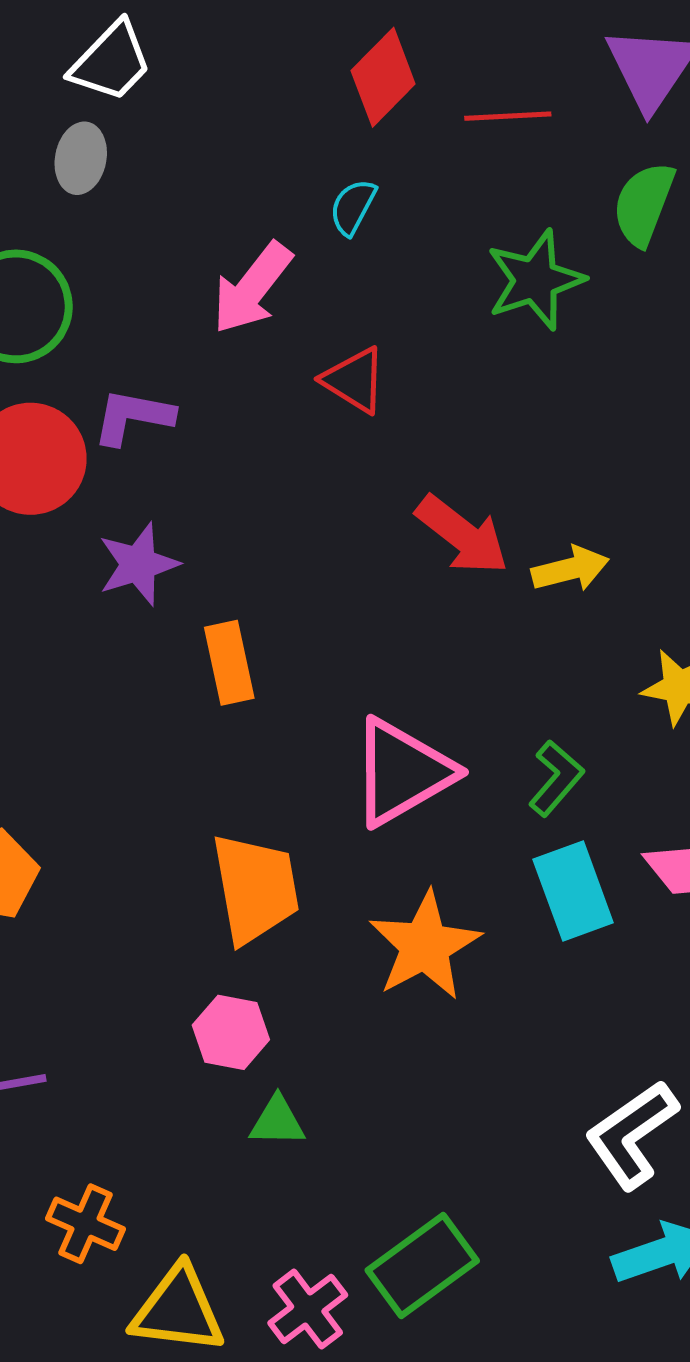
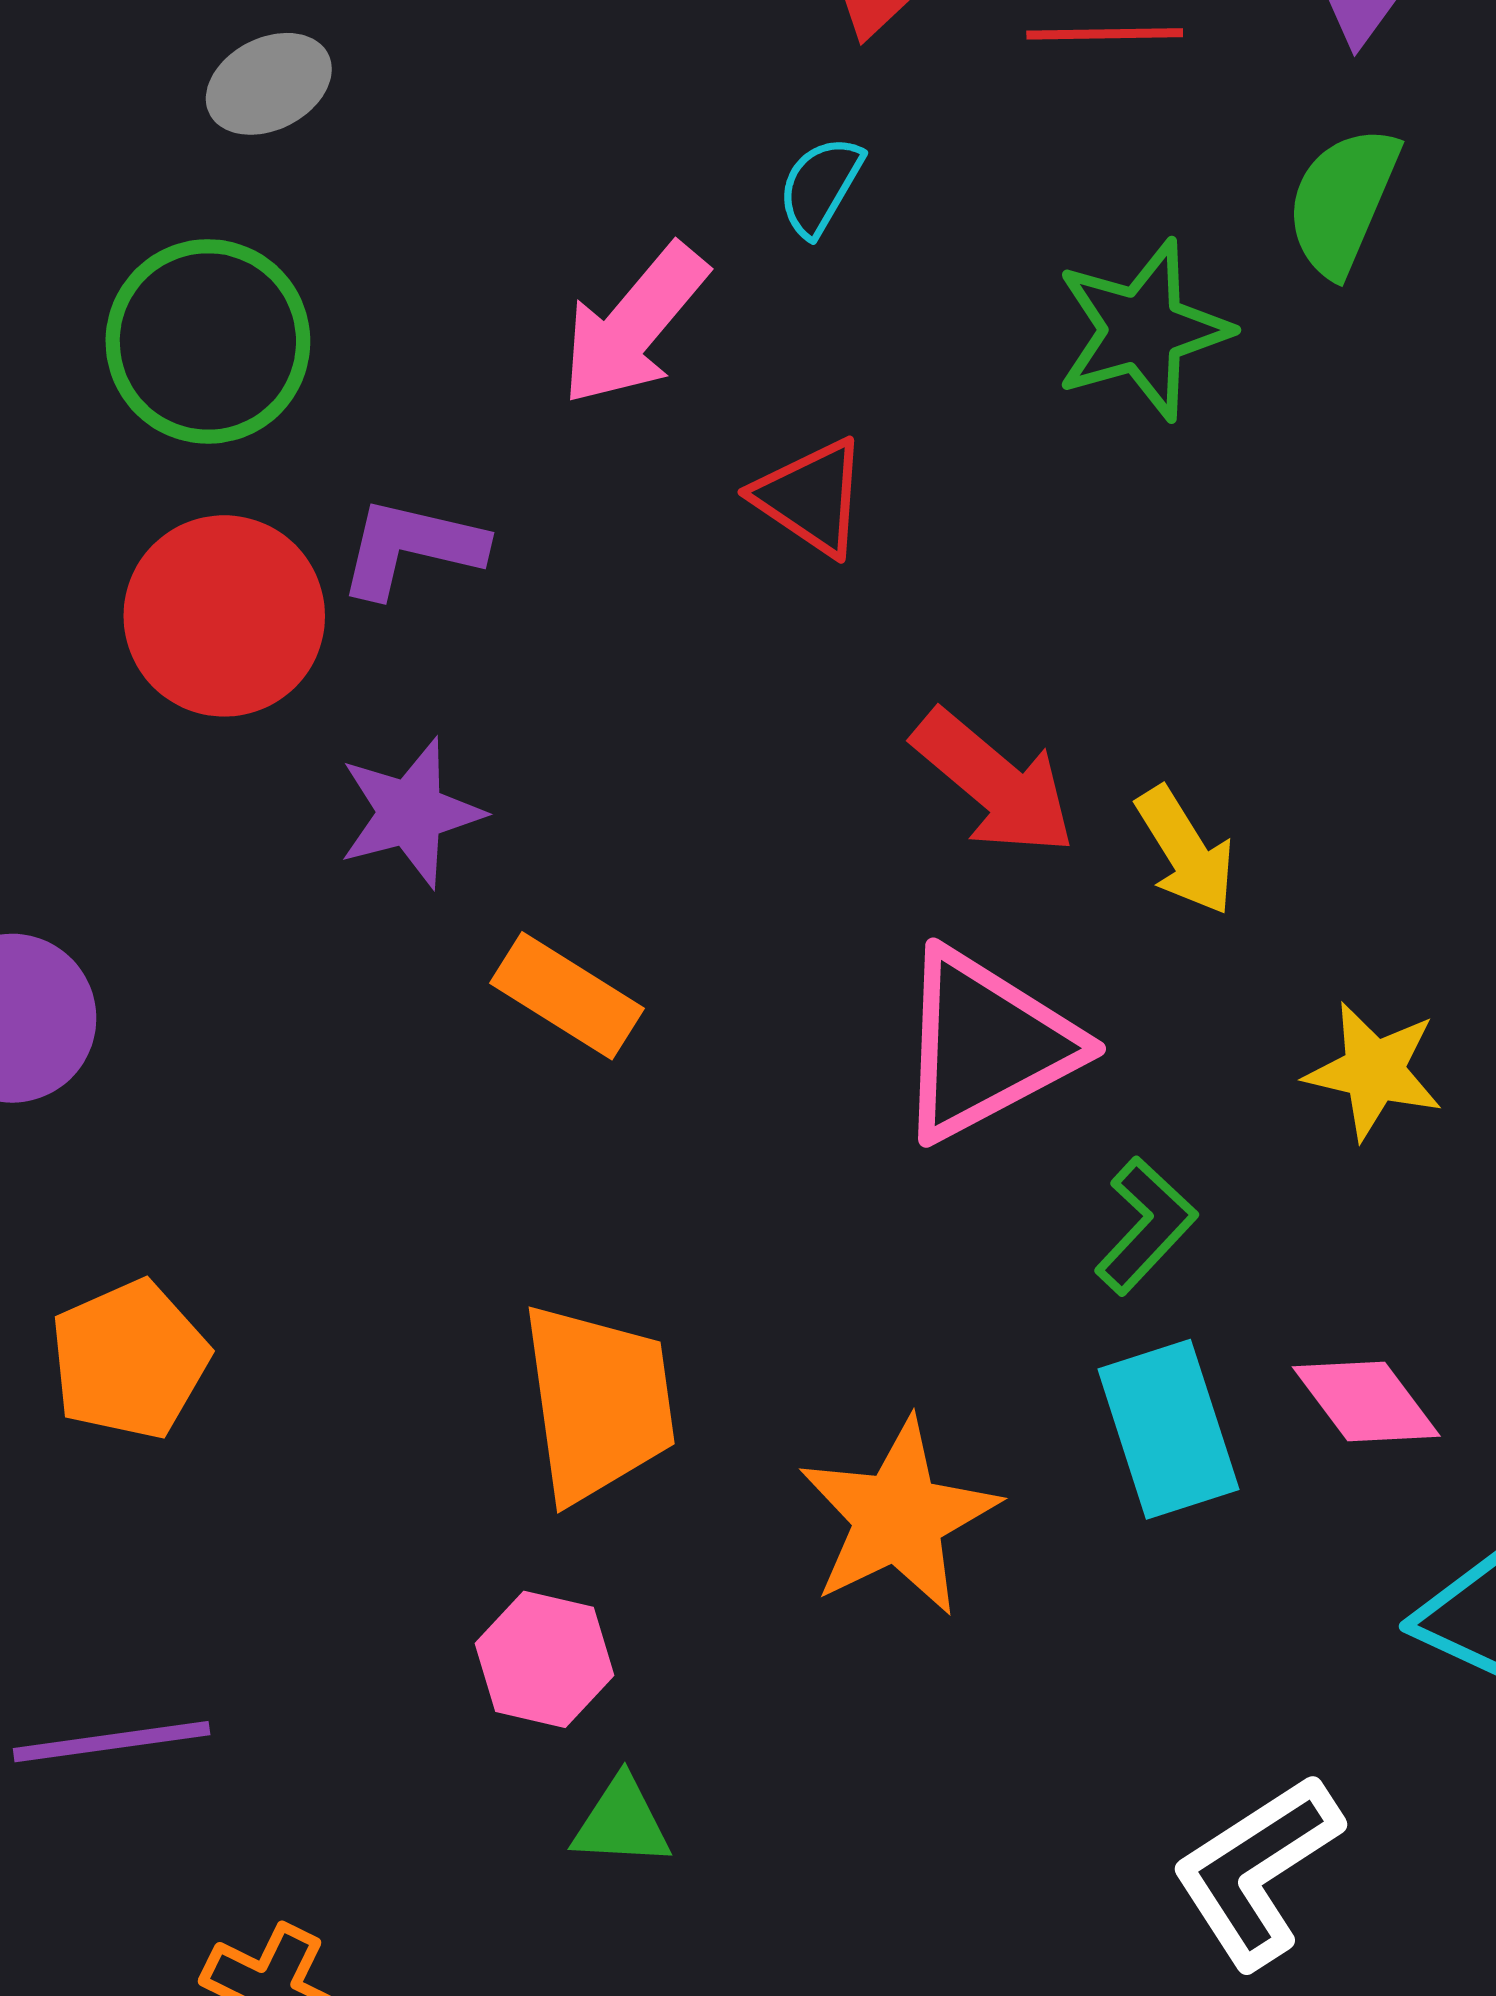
gray ellipse: (81, 158) -> (269, 84), moved, turned 50
yellow arrow: (570, 569) -> (1186, 851), turned 70
orange rectangle: (229, 663) -> (567, 996), turned -48
pink triangle: (402, 772) -> (986, 1045), moved

